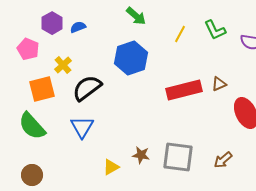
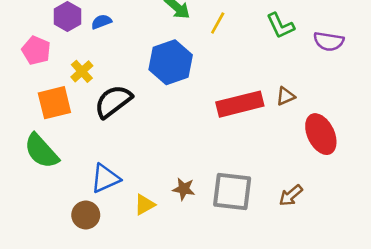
yellow line: (180, 34) -> (218, 23), moved
blue triangle: (82, 127) -> (105, 178), moved, turned 35
brown circle: (32, 175) -> (86, 215), moved

